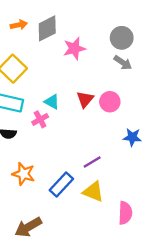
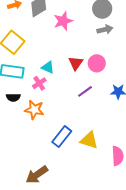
gray arrow: (123, 63) -> (105, 30), turned -42
purple line: (92, 162) -> (85, 91), moved
orange star: (24, 174) -> (34, 110), moved

